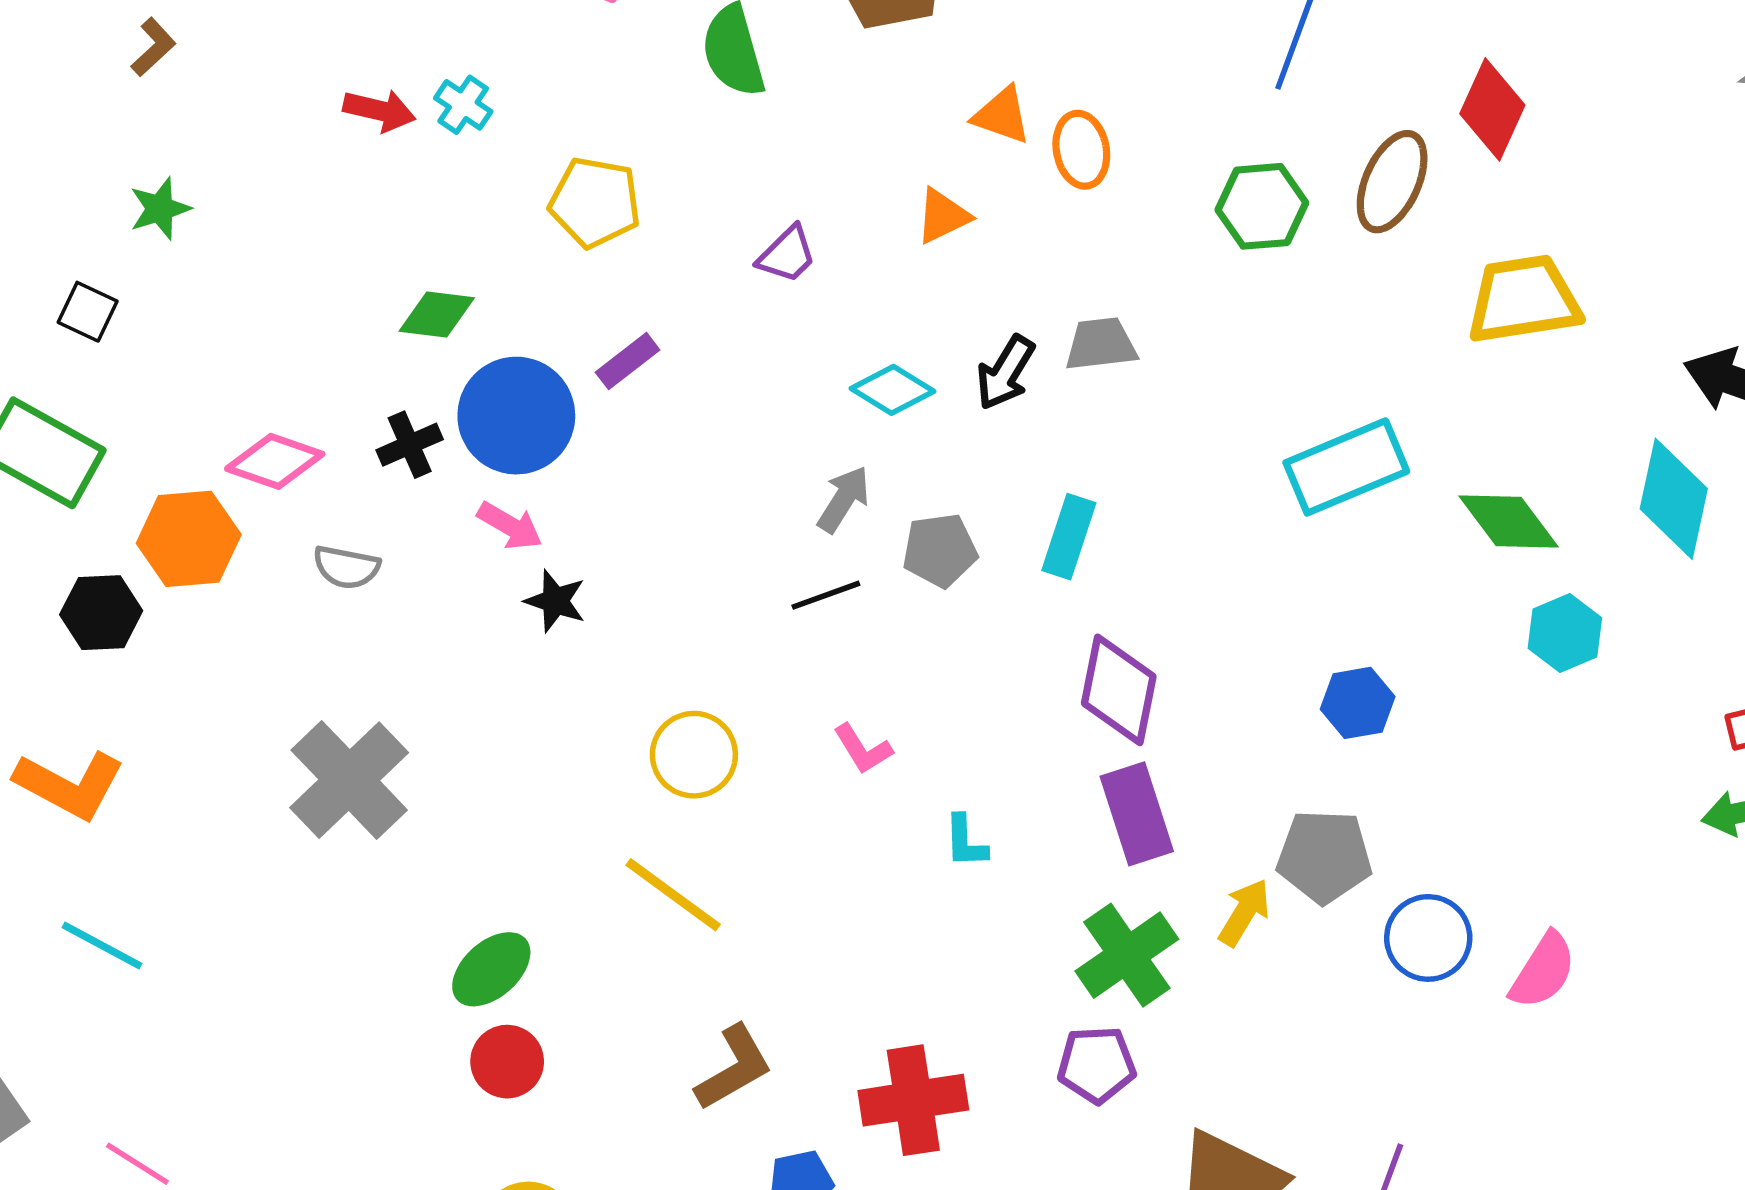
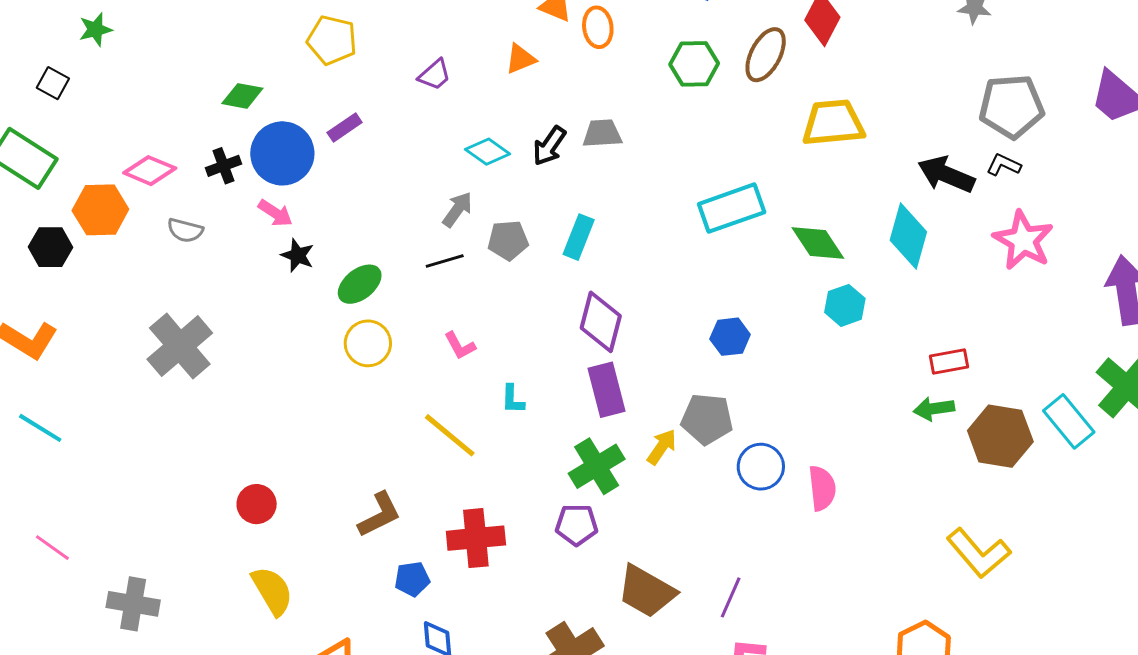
yellow line: (673, 895) -> (450, 435), moved
green ellipse: (491, 969) -> (360, 284), moved
pink semicircle: (1543, 971) -> (822, 488), turned -42

